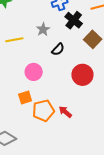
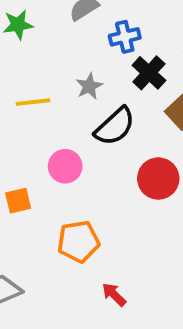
black semicircle: (58, 49) -> (115, 126), size x1.6
orange square: (25, 98) -> (18, 201), moved
red arrow: (65, 112) -> (114, 295), moved

